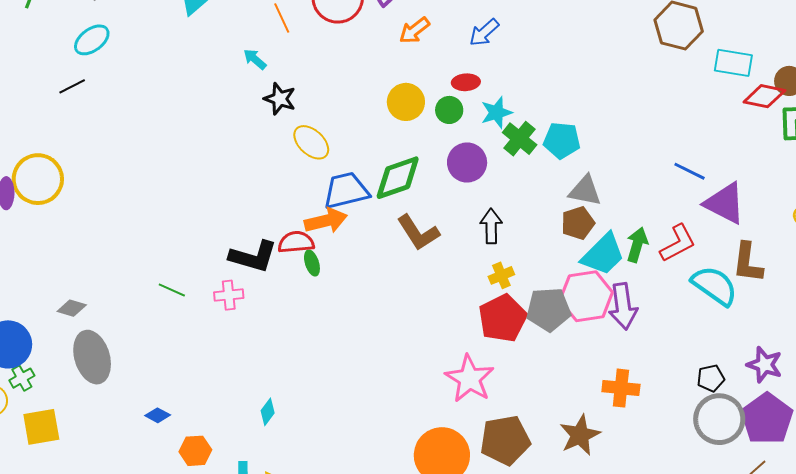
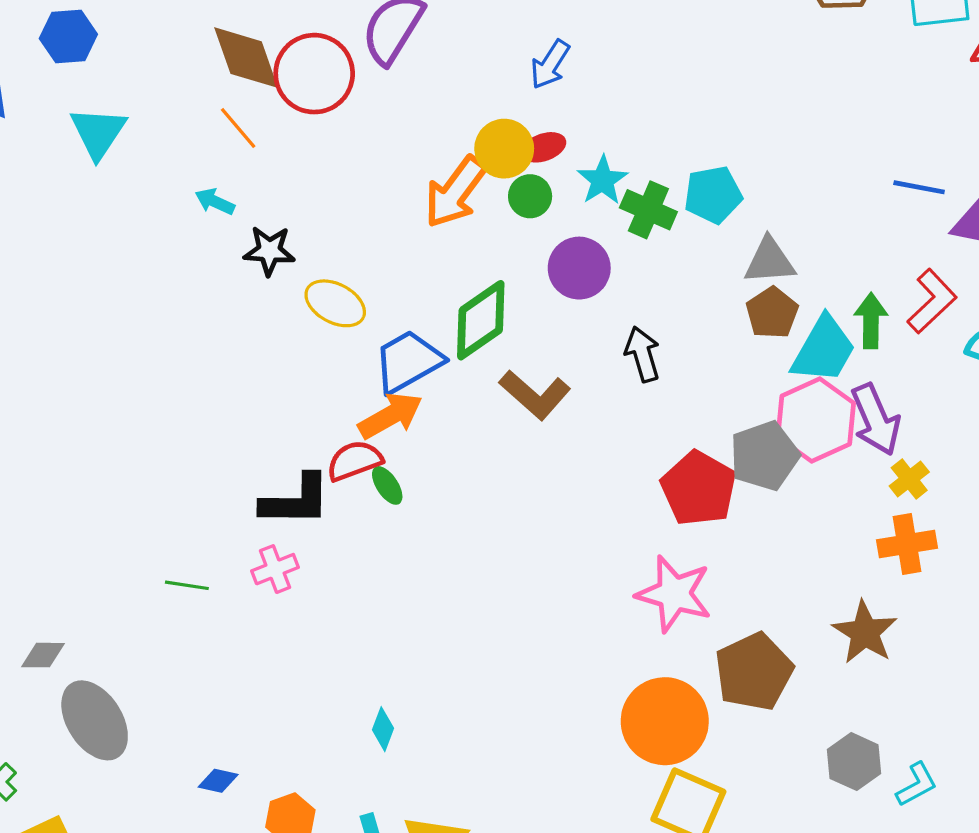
orange arrow: (414, 30) -> (455, 192), moved, size x1.5
yellow circle: (406, 102) -> (504, 149), moved
yellow cross: (501, 275) -> (909, 479), moved

